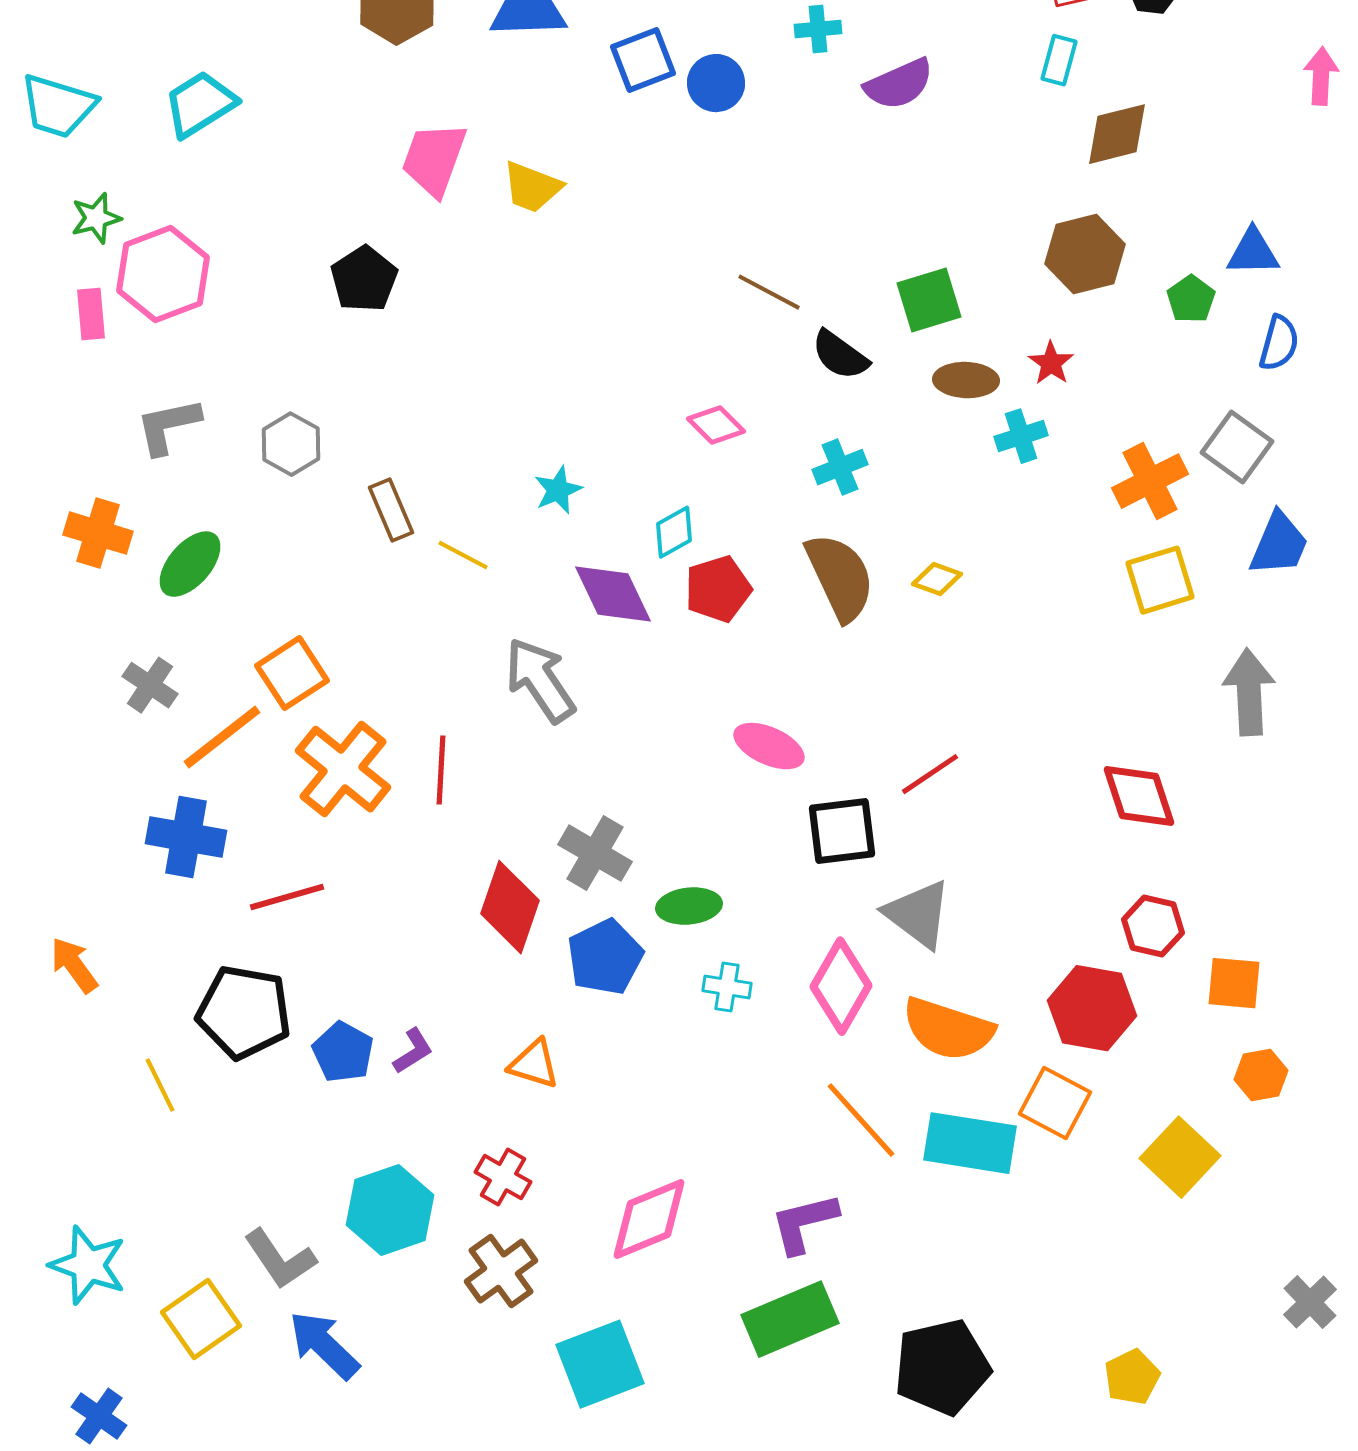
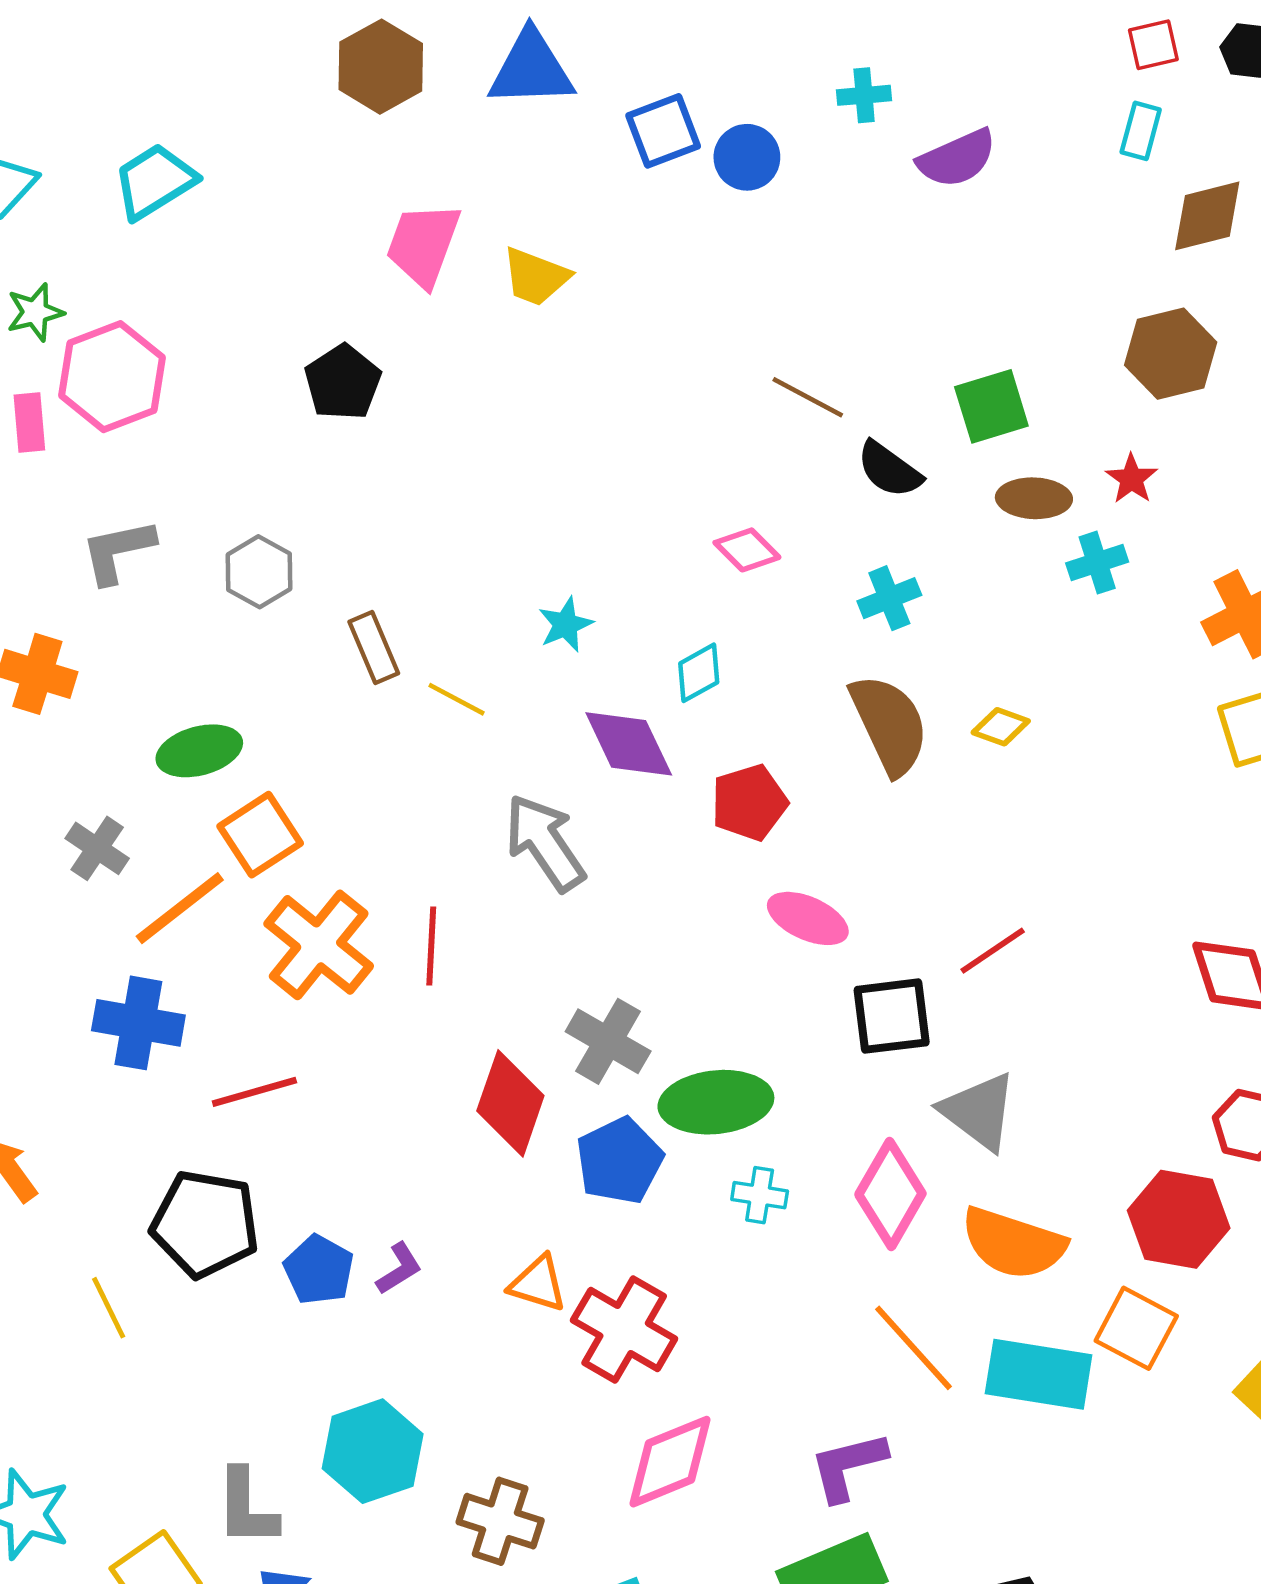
green ellipse: (190, 564) -> (199, 751), moved, turned 34
red pentagon: (718, 589) -> (749, 803), moved
green ellipse: (689, 906) -> (716, 1102), size x1.5
red cross: (503, 1177) -> (624, 1329), moved, size x1.6
gray L-shape: (280, 1259) -> (246, 1507), turned 34
brown cross: (501, 1271) -> (500, 1521), turned -36

